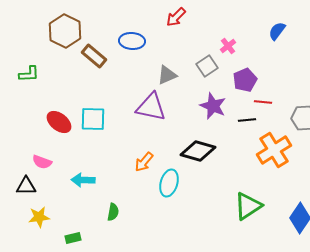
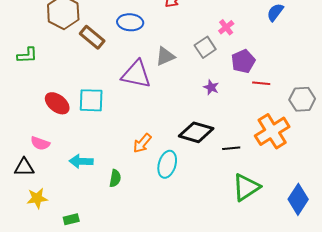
purple star: (213, 106) -> (211, 87), size x0.6
purple triangle: (151, 107) -> (136, 74), moved
black line: (247, 120) -> (231, 148), moved
green semicircle: (113, 212) -> (115, 178), moved

